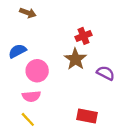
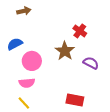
brown arrow: (28, 13) -> (24, 11), turned -32
red cross: (84, 36) -> (80, 31), moved, turned -32

